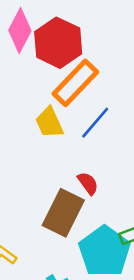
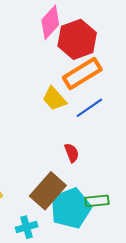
yellow trapezoid: (49, 123) -> (54, 99), turned -32
brown rectangle: (63, 213) -> (48, 191), moved

